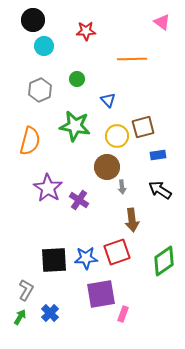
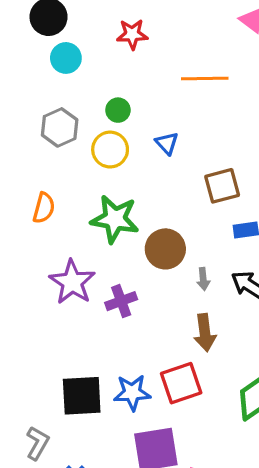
green star: (75, 126) -> (115, 219), moved
yellow circle: (117, 136) -> (110, 150), moved
orange semicircle: (30, 141) -> (44, 208), size x0.7
gray arrow: (122, 187) -> (203, 279), moved
purple cross: (79, 200) -> (121, 301), turned 36

